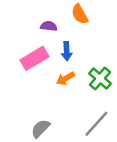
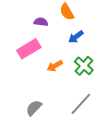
blue arrow: (67, 51) -> (76, 37), moved, turned 56

